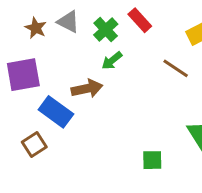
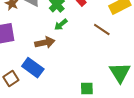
blue rectangle: (56, 112) -> (33, 68), moved

